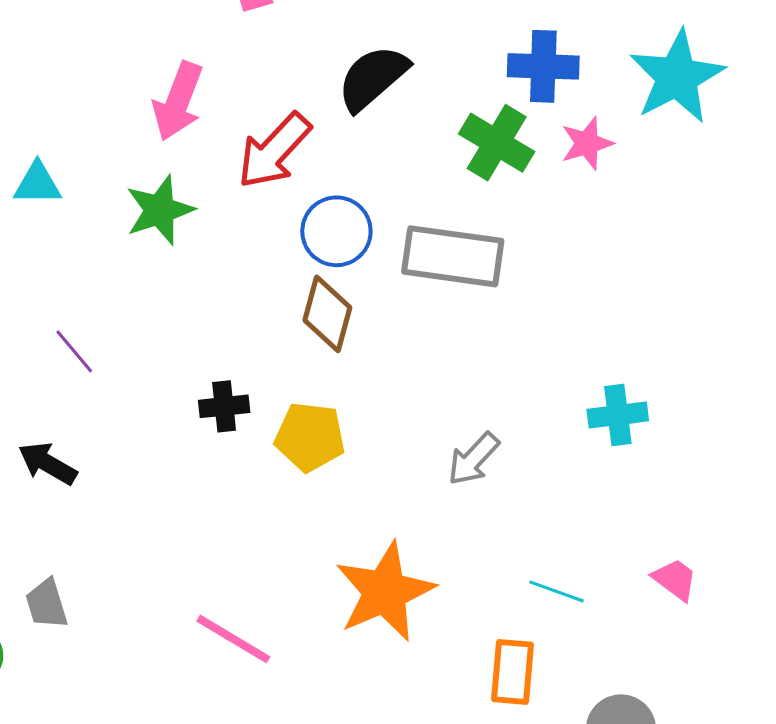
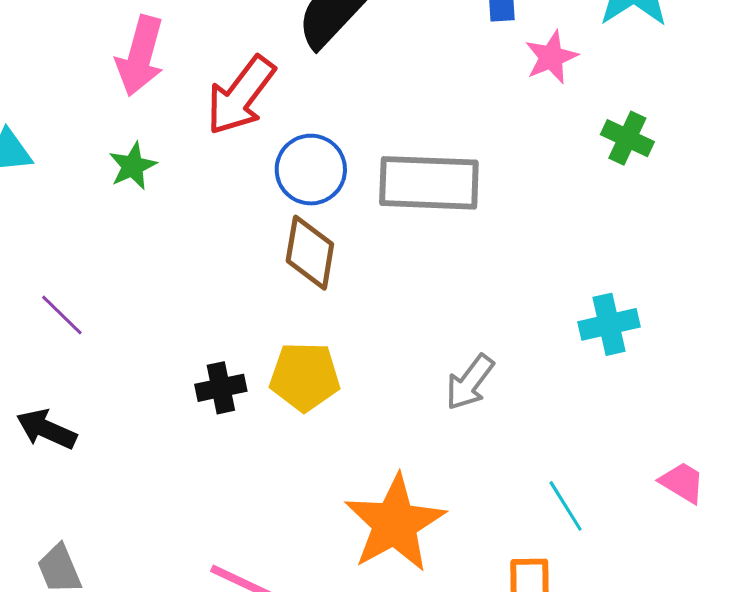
green cross: (497, 143) -> (627, 138), moved, size x0.7
green star: (160, 210) -> (133, 166), size x0.7
black cross: (224, 406) -> (221, 388), moved
cyan line: (557, 591) -> (566, 506), turned 44

